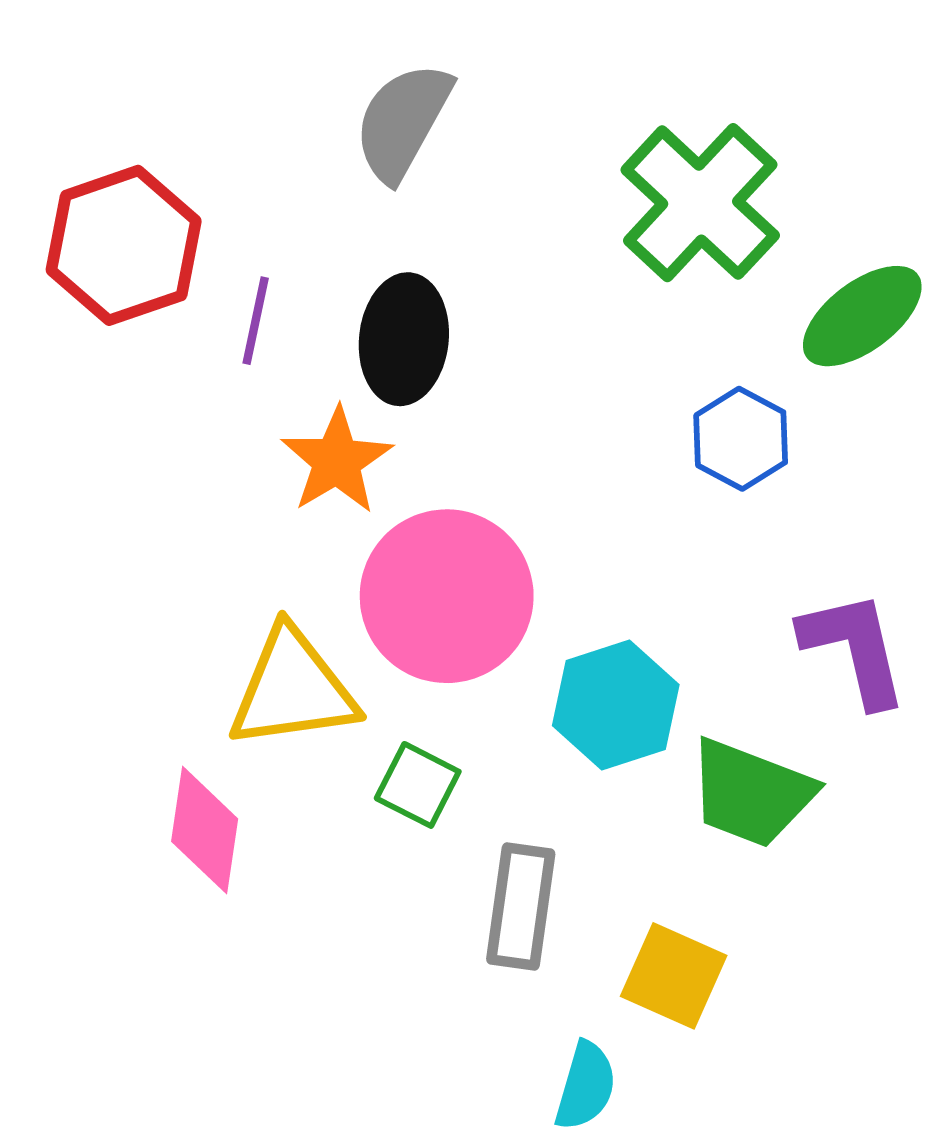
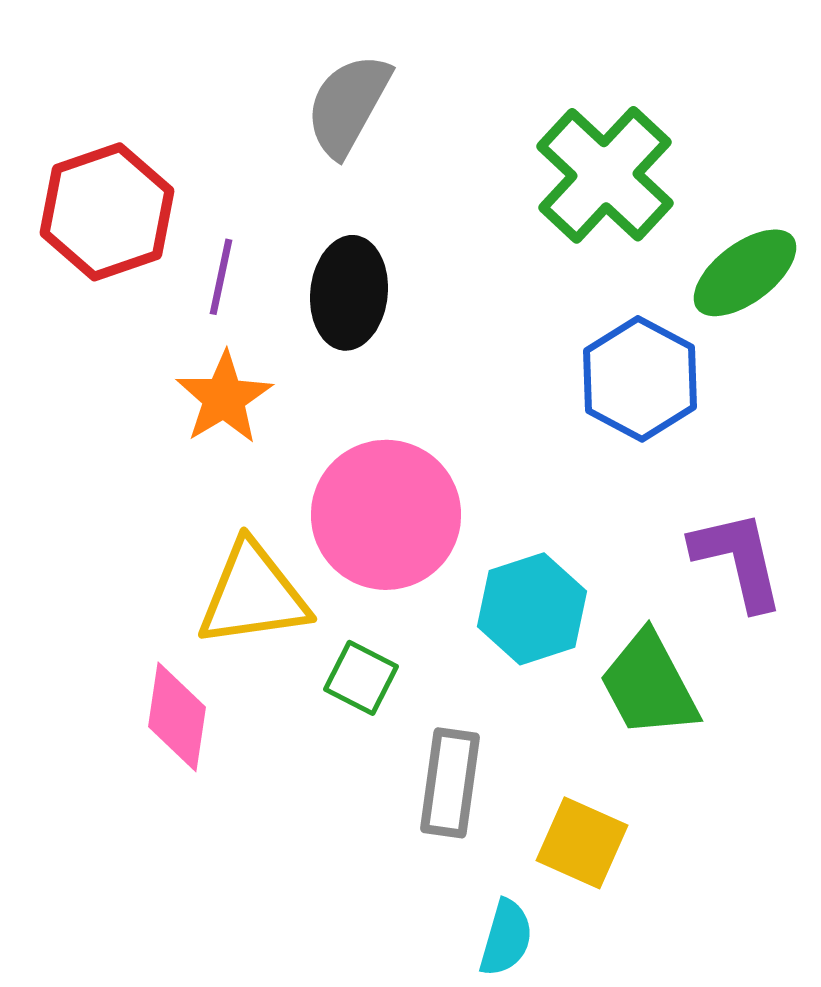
blue hexagon: (741, 439) -> (640, 379), size x1.4
orange star: (337, 461) -> (224, 398), moved
green trapezoid: (751, 793) -> (649, 685), turned 41

